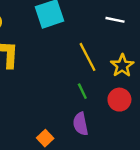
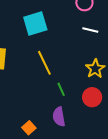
yellow line: (87, 57) -> (44, 63), moved

